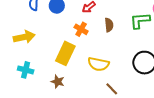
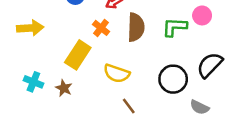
brown semicircle: (109, 25) -> (136, 27), size x1.6
cyan cross: (26, 70) -> (33, 82), moved

